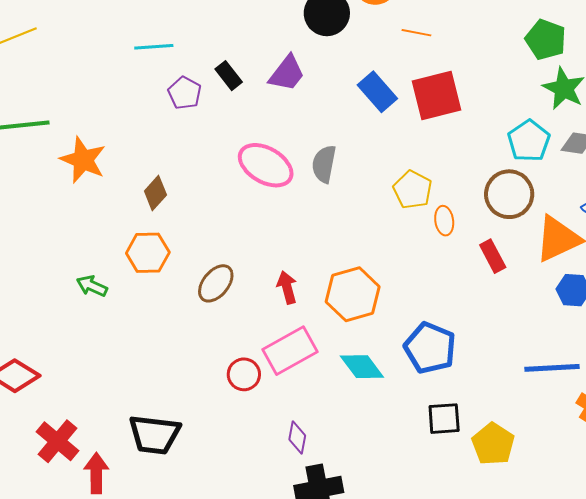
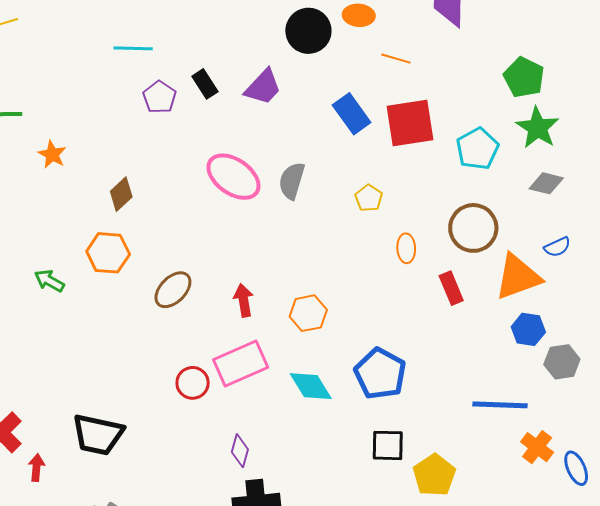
cyan pentagon: (529, 141) -> (477, 149), moved
orange star: (83, 160) -> (52, 154), size x0.6
yellow pentagon: (413, 190) -> (369, 198), moved, size x0.7
orange hexagon: (353, 294) -> (308, 313), size x0.7
red arrow: (96, 473) -> (36, 468), size x0.7

